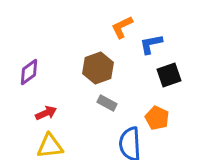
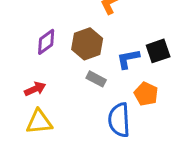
blue L-shape: (151, 44) -> (128, 59), moved
purple diamond: (29, 72) -> (46, 42), moved

